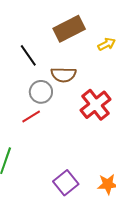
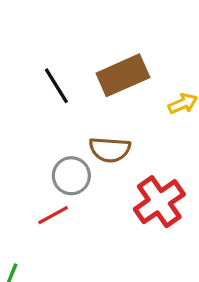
black line: (28, 55) -> (56, 86), moved

